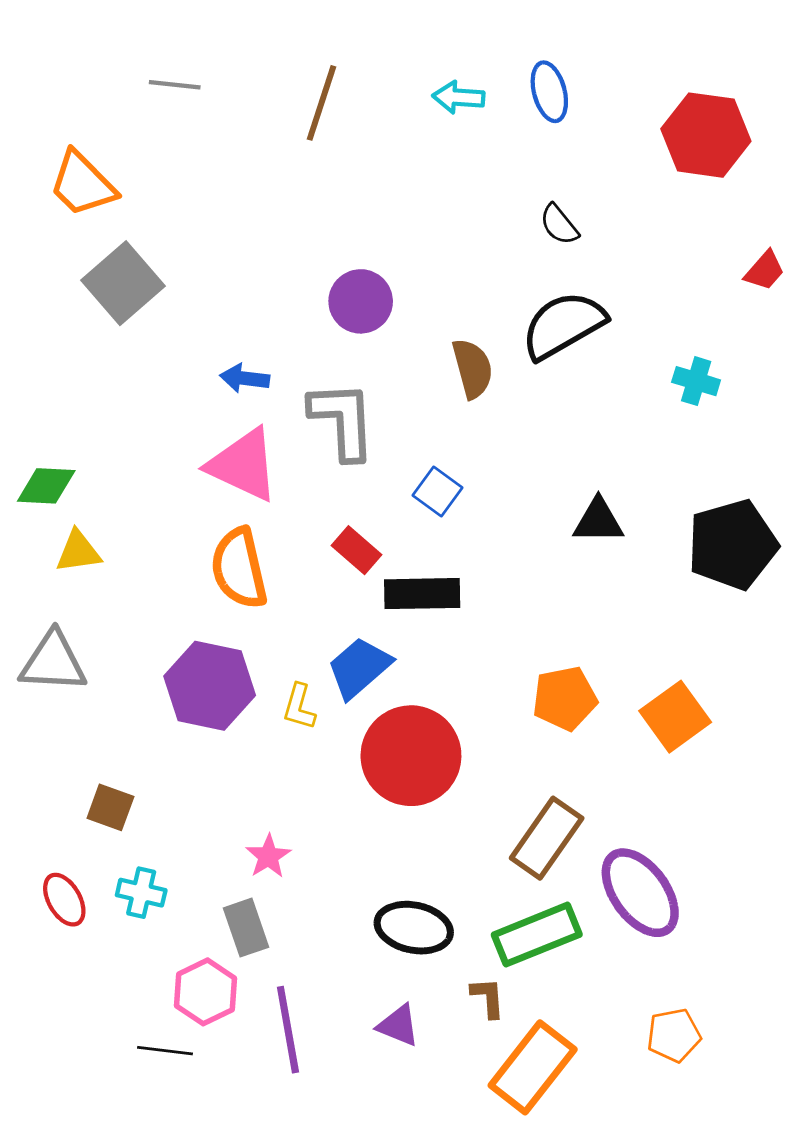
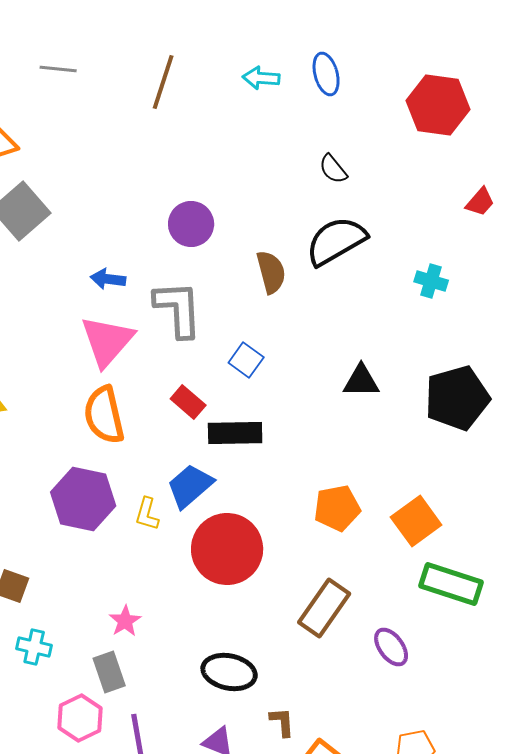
pink triangle: (243, 465) -> (107, 341), turned 46
purple ellipse: (640, 893) -> (391, 647), size x0.6
green rectangle: (537, 935) -> (451, 584), moved, turned 40

